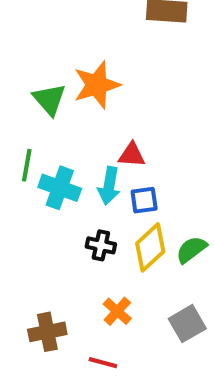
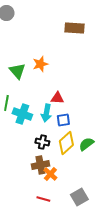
orange star: (97, 85) -> (40, 64), size x0.7
gray square: (187, 324) -> (79, 197), moved
brown cross: (47, 332) -> (40, 165), moved

